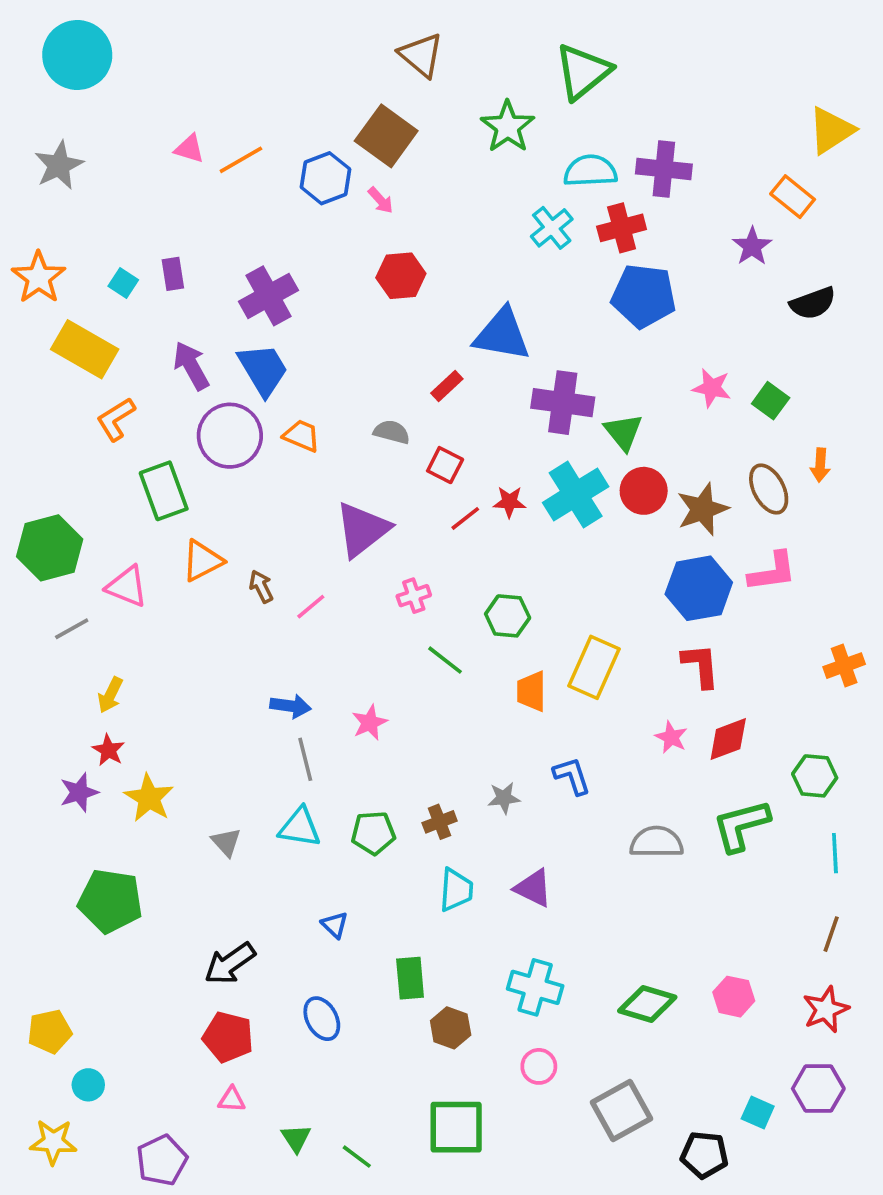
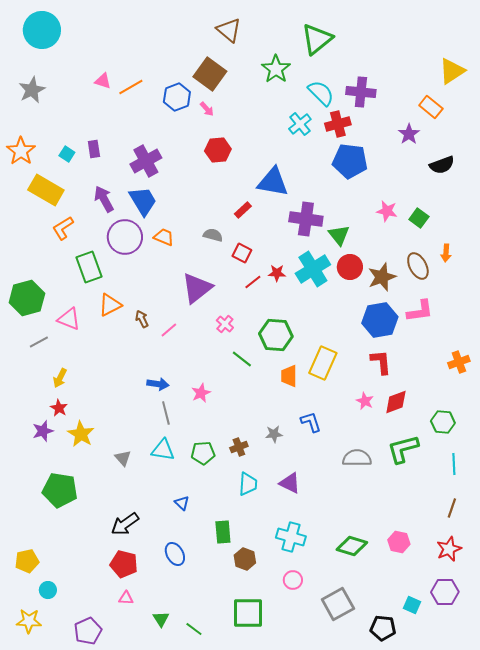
cyan semicircle: (590, 171) -> (321, 93), turned 48
pink cross: (414, 596) -> (225, 324), turned -30
green hexagon: (508, 616) -> (276, 335), size x1.4

